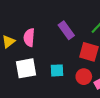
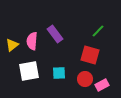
purple rectangle: (66, 30) -> (55, 34), moved

